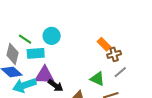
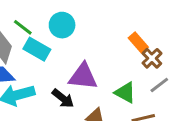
cyan rectangle: (36, 53) -> (37, 49), turned 30
brown cross: (114, 54) -> (152, 58), turned -32
purple triangle: (44, 75) -> (83, 76), moved

